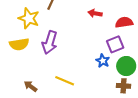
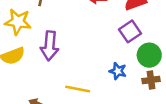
blue star: (103, 61) -> (118, 71), moved

